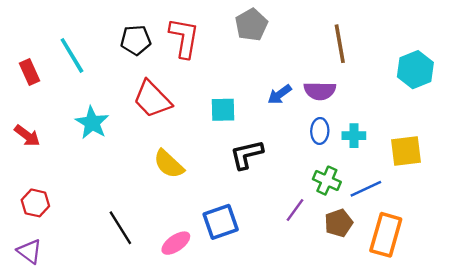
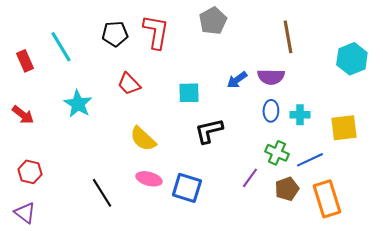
red trapezoid: (152, 99) -> (129, 84), size x0.7
blue square: (221, 222) -> (187, 188), turned 36
orange rectangle: (386, 235) -> (327, 199), turned -33
pink ellipse: (176, 243) -> (149, 179), moved, turned 50

